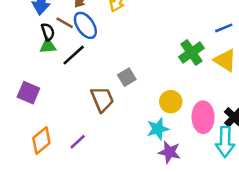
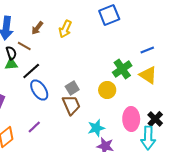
blue ellipse: (85, 25) -> (39, 90), moved
brown trapezoid: (102, 99) -> (71, 105), moved
yellow circle: (171, 102) -> (107, 90), moved
purple line: (78, 142) -> (34, 127), moved

